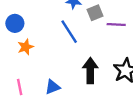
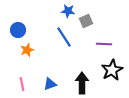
purple line: (116, 25) -> (104, 44), moved
black arrow: (90, 70) -> (82, 83), moved

